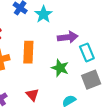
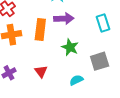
purple arrow: (68, 37) -> (64, 19), moved
cyan rectangle: (87, 52) -> (103, 23), moved

